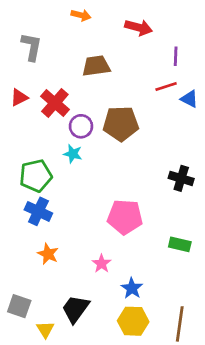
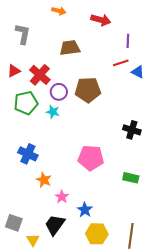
green pentagon: (36, 176) -> (26, 103), moved
orange star: (48, 254) -> (44, 180), moved
pink star: (102, 264) -> (62, 197), moved
blue star: (132, 288) -> (85, 210), moved

